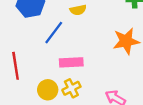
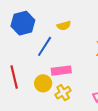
yellow circle: (48, 90) -> (43, 83), moved

